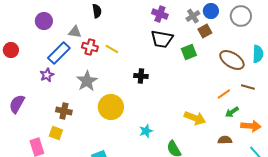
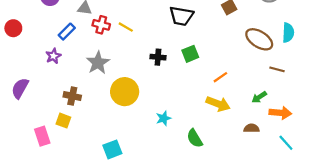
green square: (189, 52) -> (190, 54), moved
blue rectangle: (59, 53) -> (67, 32), size x0.7
orange line: (224, 94) -> (220, 77), moved

